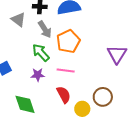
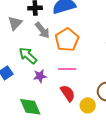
gray triangle: (18, 20) -> (15, 23), turned 42
green arrow: (41, 53) -> (28, 56), moved

